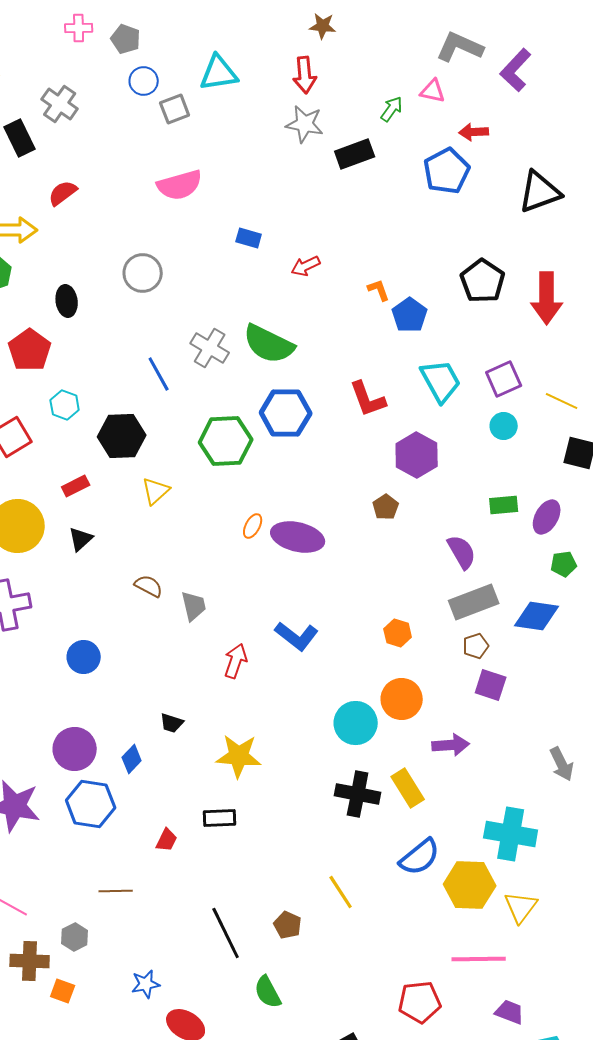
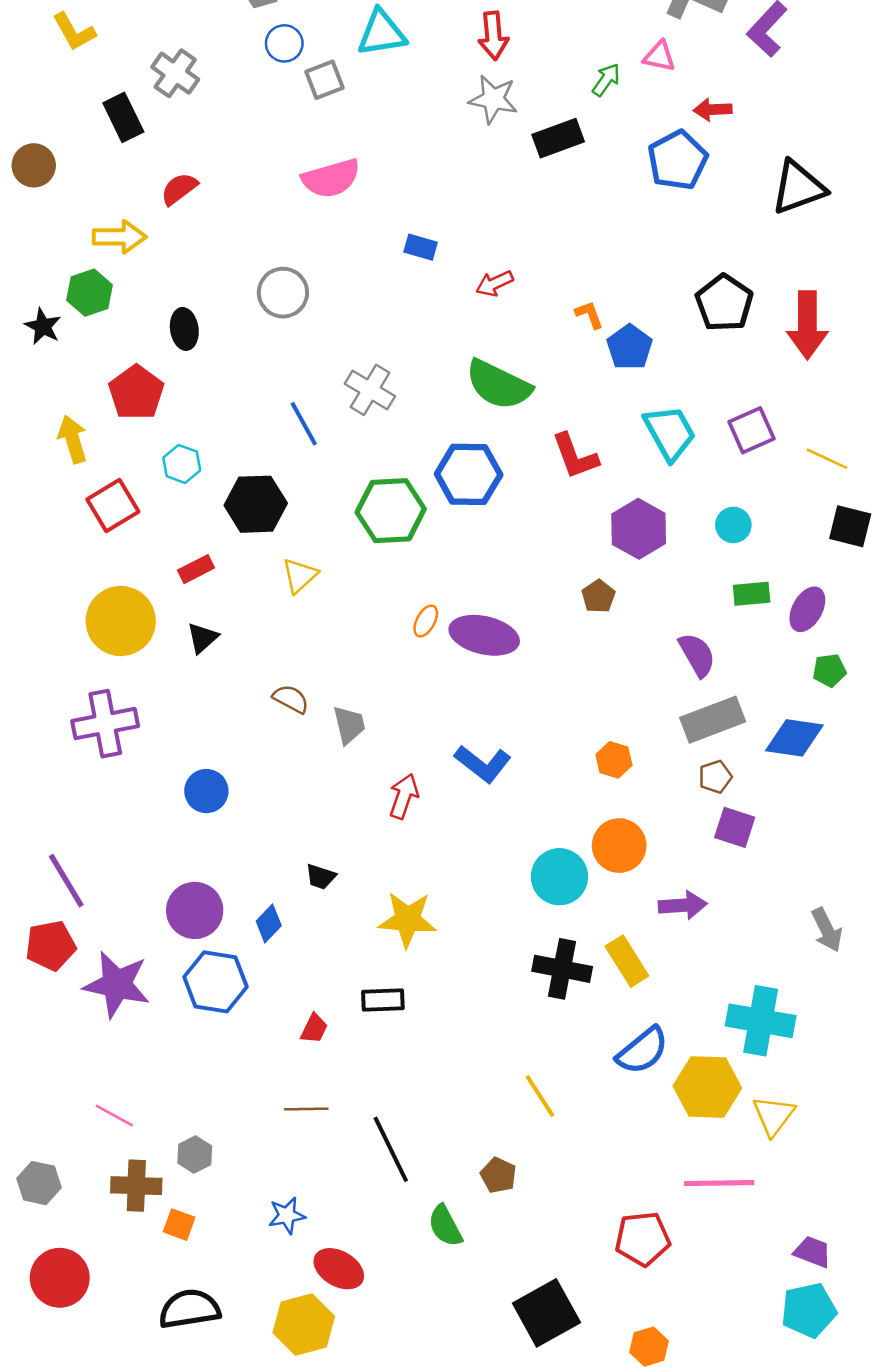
green semicircle: (269, 344) -> (498, 385), moved
cyan circle: (504, 426) -> (733, 525), moved
brown line: (116, 891) -> (306, 1109), moved
brown pentagon: (288, 925) -> (498, 1175), moved
purple trapezoid: (510, 1012) -> (813, 1252), moved

